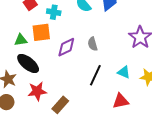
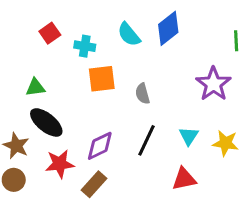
orange square: (41, 32) -> (102, 79), moved
purple diamond: (66, 47) -> (100, 146), moved
cyan triangle: (124, 72) -> (189, 136), turned 40

